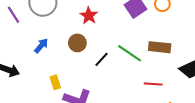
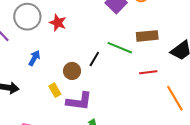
red star: (89, 16) -> (58, 23), moved
brown circle: (77, 43) -> (72, 71), moved

